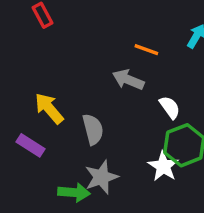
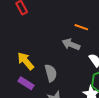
purple rectangle: (30, 145) -> (26, 83), moved

